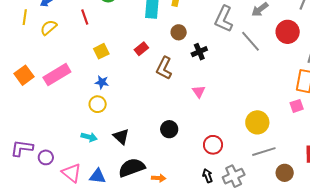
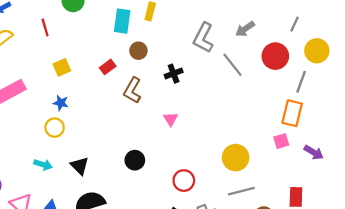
brown circle: (179, 32) -> (138, 51), moved

